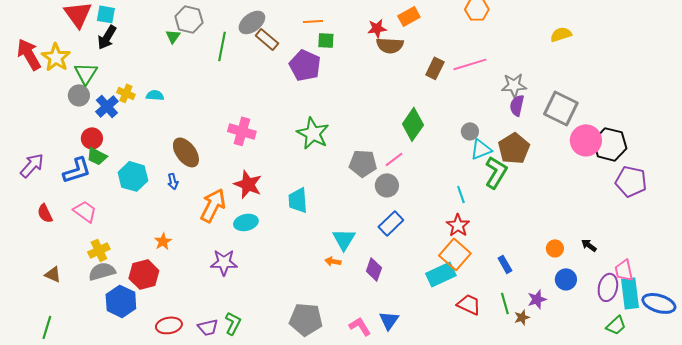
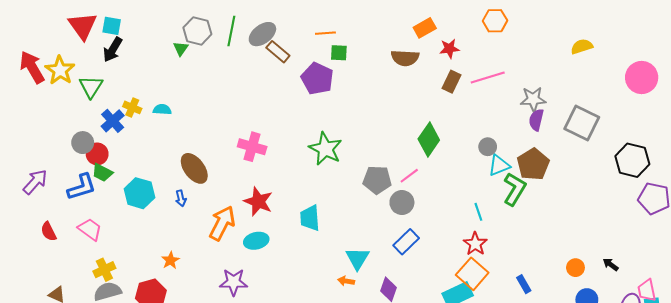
red star: (377, 28) -> (449, 49), moved
green line: (222, 46) -> (231, 31), moved
gray circle: (79, 95) -> (83, 143), moved
pink circle: (586, 140) -> (642, 77), moved

